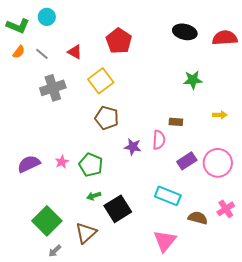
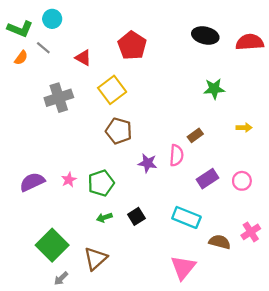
gray line: (42, 54) -> (43, 48), moved
brown rectangle: (176, 122) -> (195, 135), turned -40
pink circle: (218, 163) -> (242, 181), size x0.6
green pentagon: (91, 165) -> (101, 183), turned 30
black square: (118, 209) -> (136, 216), moved, size x0.6

